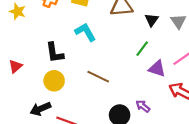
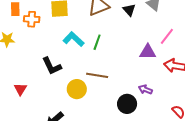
green line: (142, 49) -> (97, 42), moved
yellow circle: (54, 81) -> (77, 89), moved

